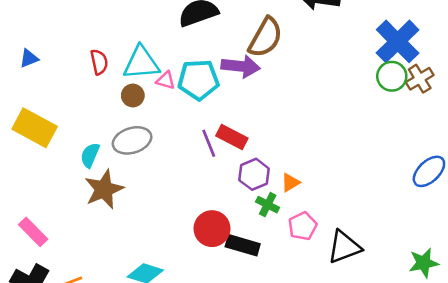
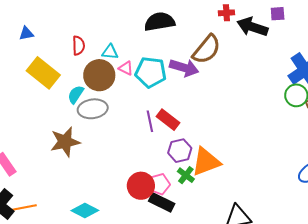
cyan triangle: (141, 63) -> (110, 52), size x0.6
brown circle: (133, 96) -> (99, 75), size x1.8
yellow rectangle: (35, 128) -> (43, 73), moved
cyan semicircle: (90, 155) -> (76, 94), moved
orange triangle: (290, 183) -> (206, 162), size x2.0
pink pentagon: (303, 226) -> (159, 184), moved

